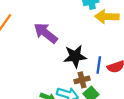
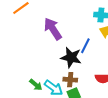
blue line: (99, 65) -> (85, 46), moved

